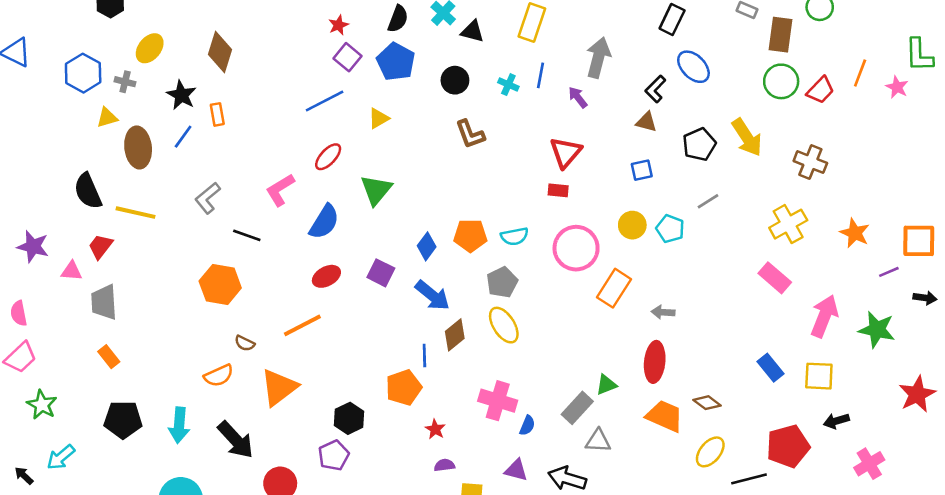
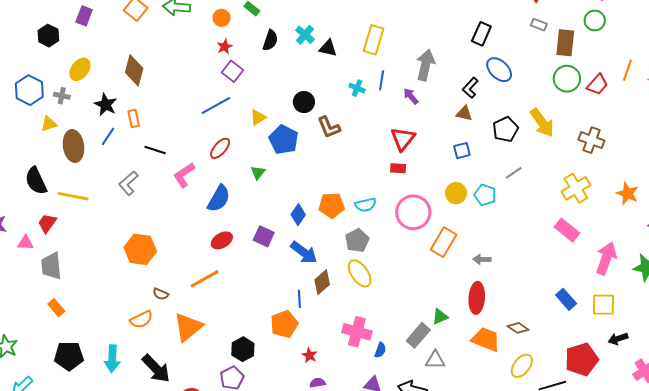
blue pentagon: (396, 62) -> (284, 140), moved
black circle: (455, 80) -> (304, 102), moved
green triangle: (376, 190) -> (258, 173), size x0.6
black line: (247, 235) -> (155, 150), moved

